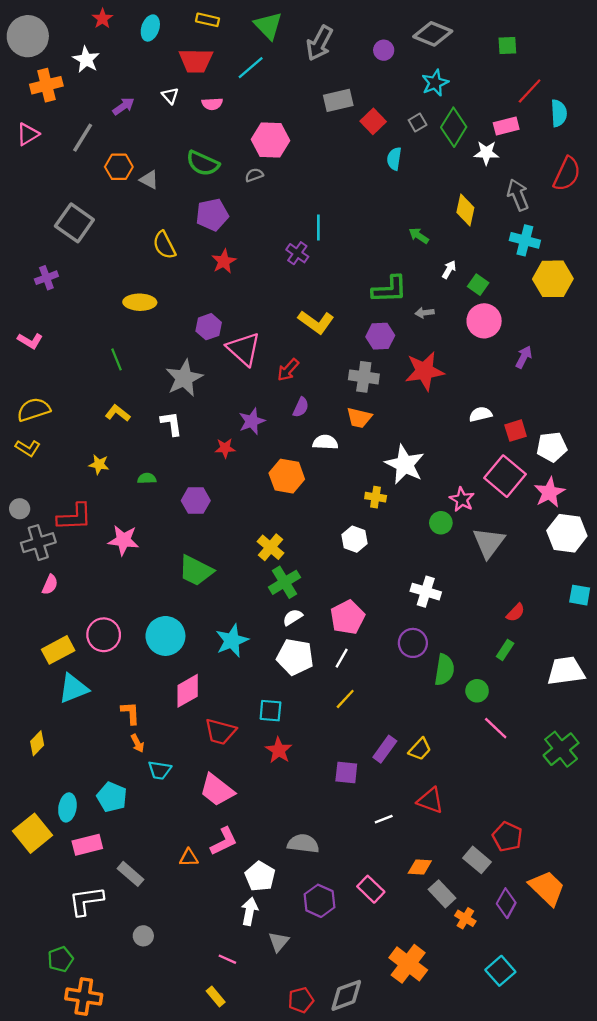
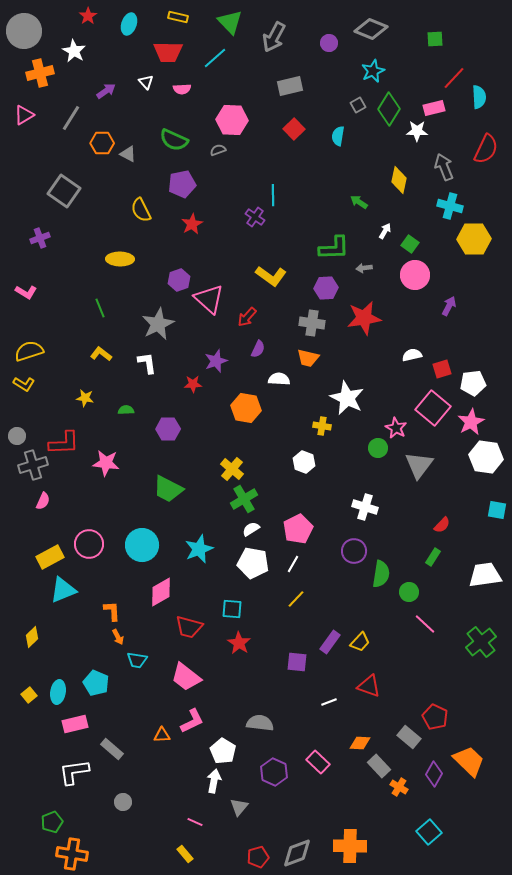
red square: (373, 121) -> (294, 129), moved
yellow square: (32, 833) -> (29, 695), moved, size x0.5
orange cross: (408, 964) -> (350, 846), moved, turned -36

